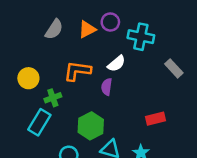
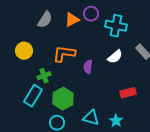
white semicircle: (116, 64) -> (115, 57), moved
yellow circle: (28, 78) -> (24, 51), moved
green hexagon: (91, 126) -> (63, 99), moved

